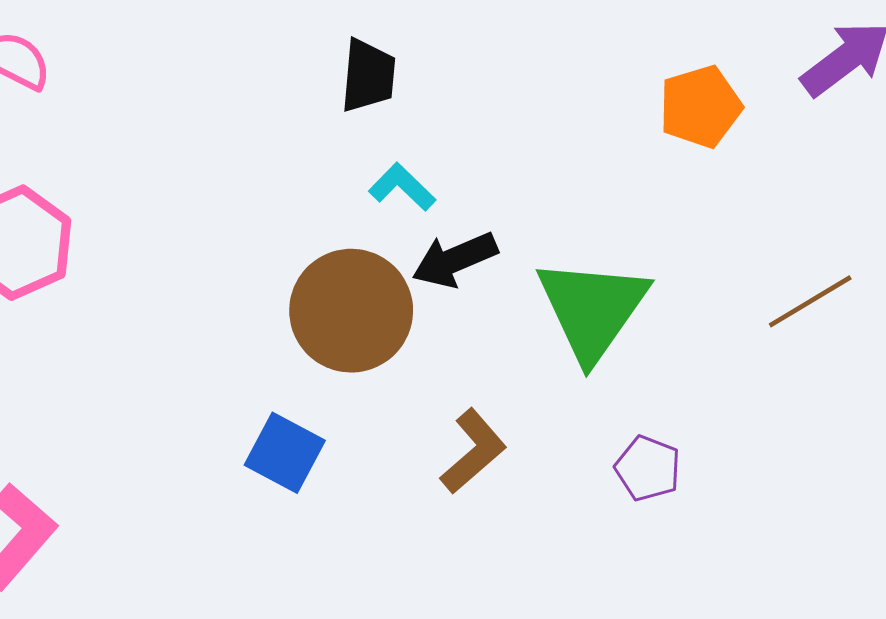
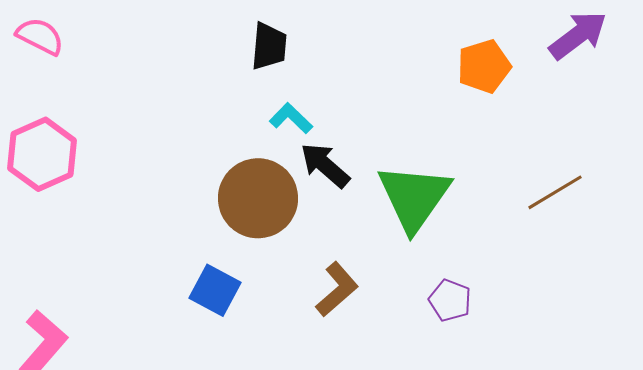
black arrow: (455, 260) -> (325, 165), turned 64

